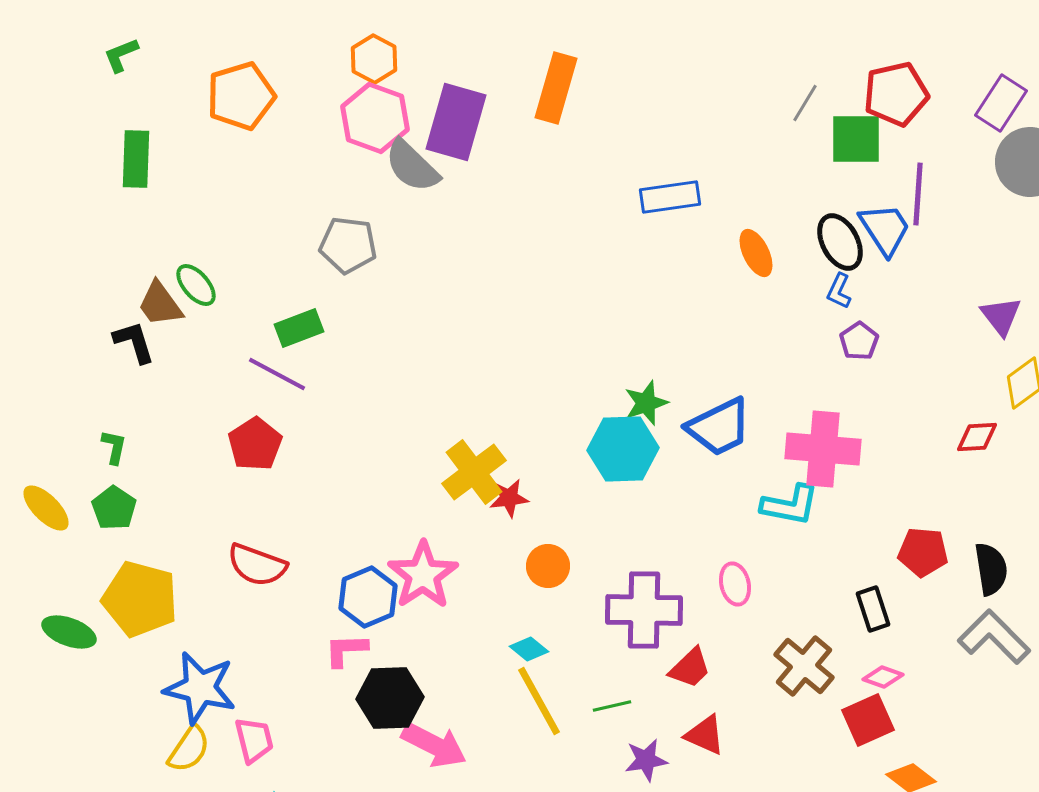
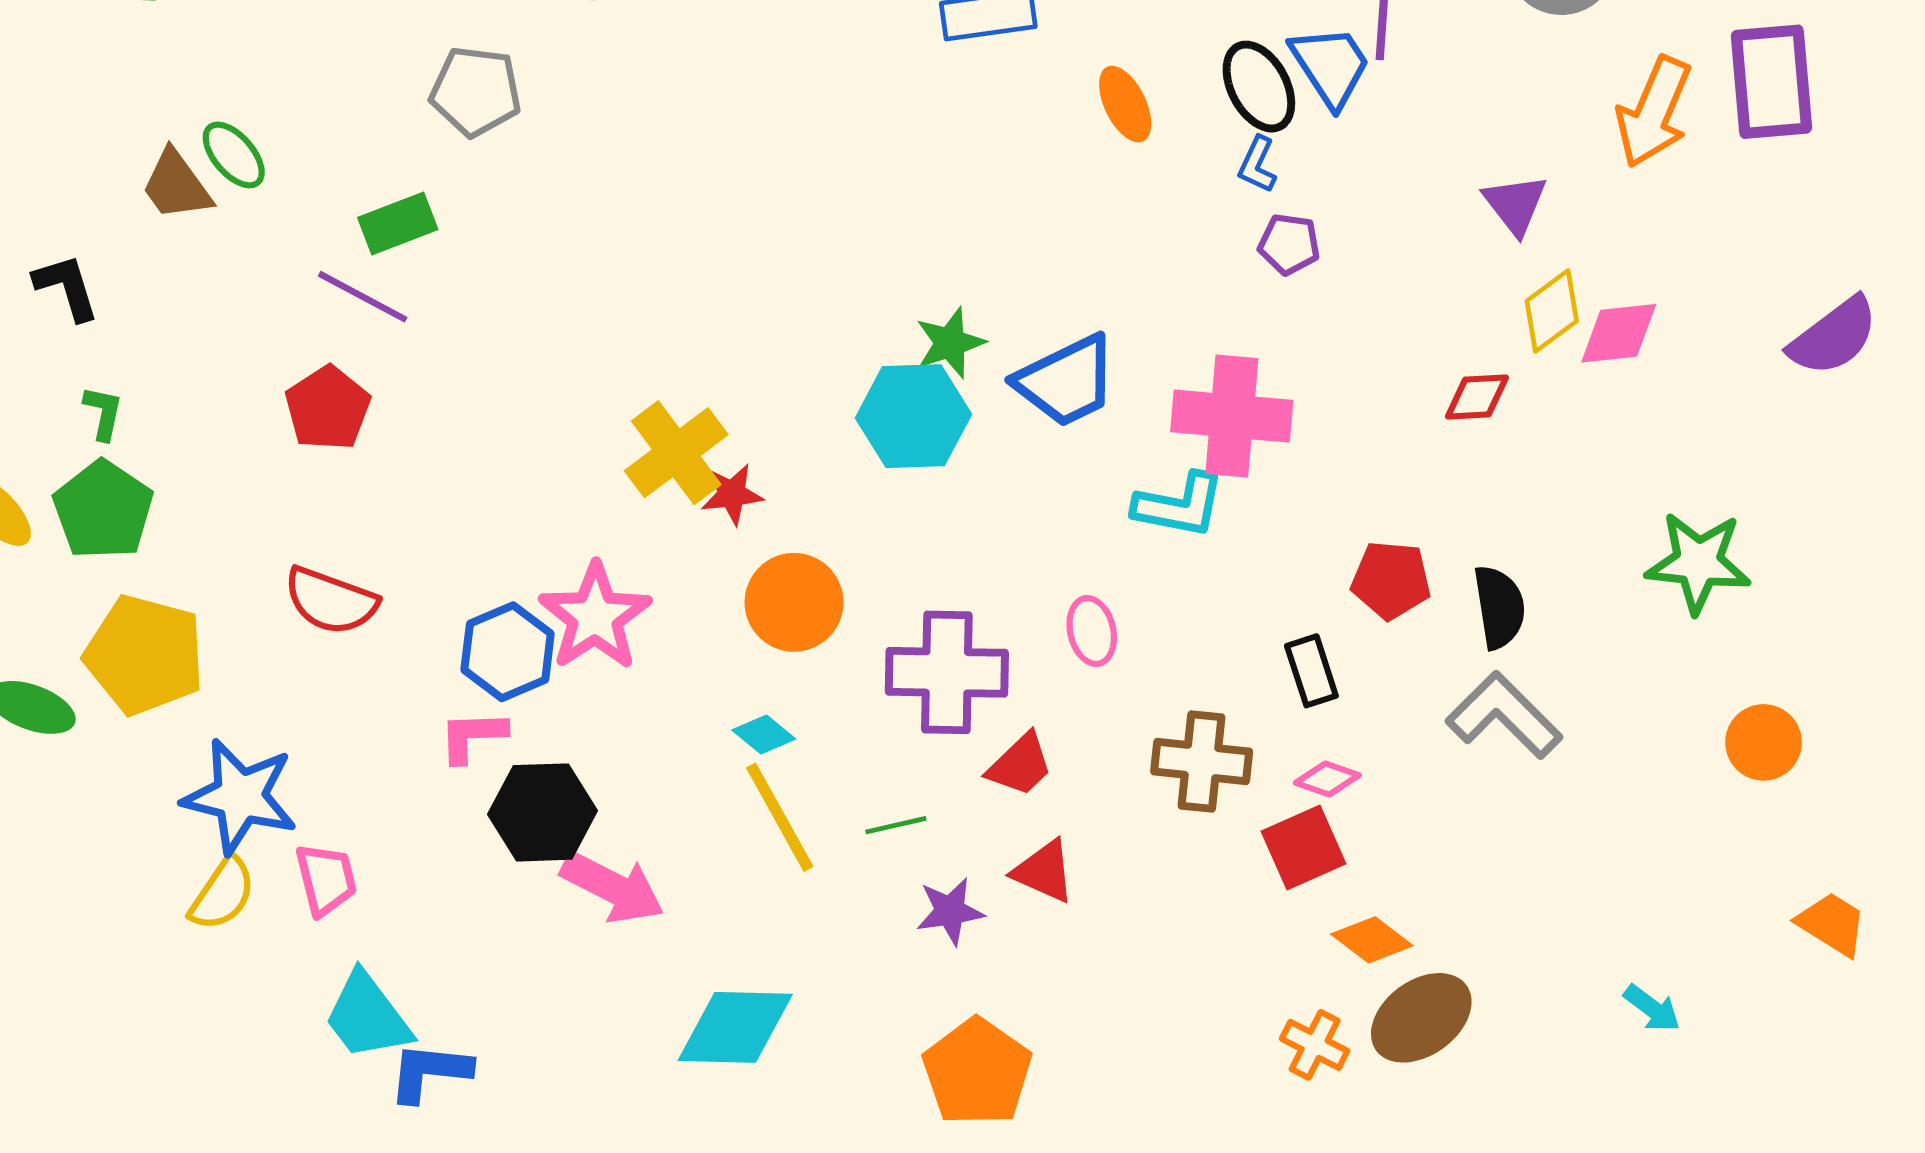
purple pentagon: (859, 341) -> (1289, 244), turned -30
black L-shape: (134, 342) -> (67, 287), moved
green pentagon: (114, 508) -> (103, 510), size x1.4
orange circle: (548, 566) -> (794, 602), size x1.4
brown cross: (804, 666) -> (1202, 762), turned -34

